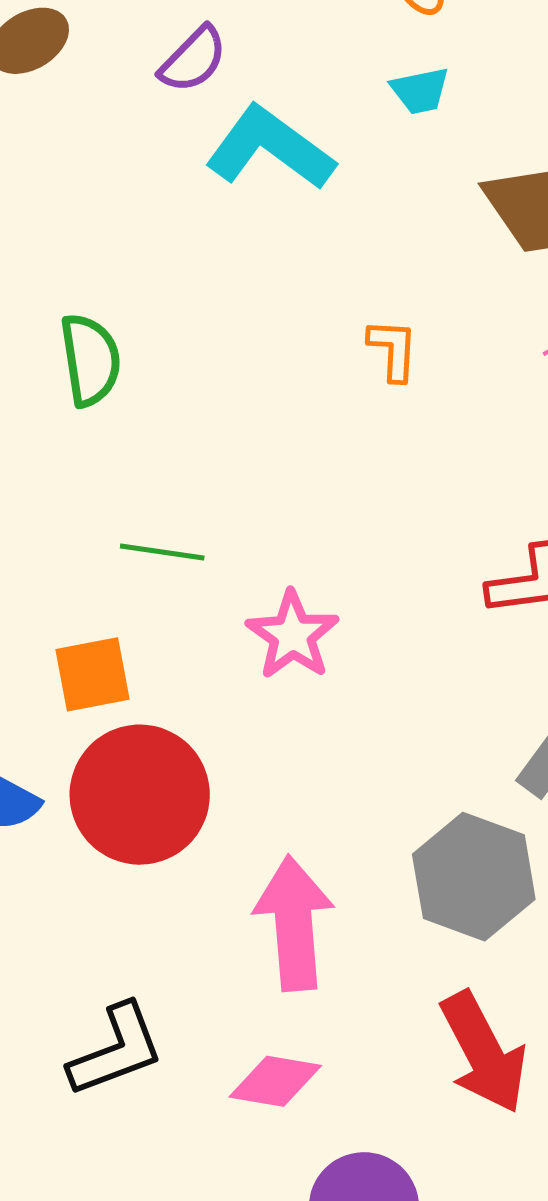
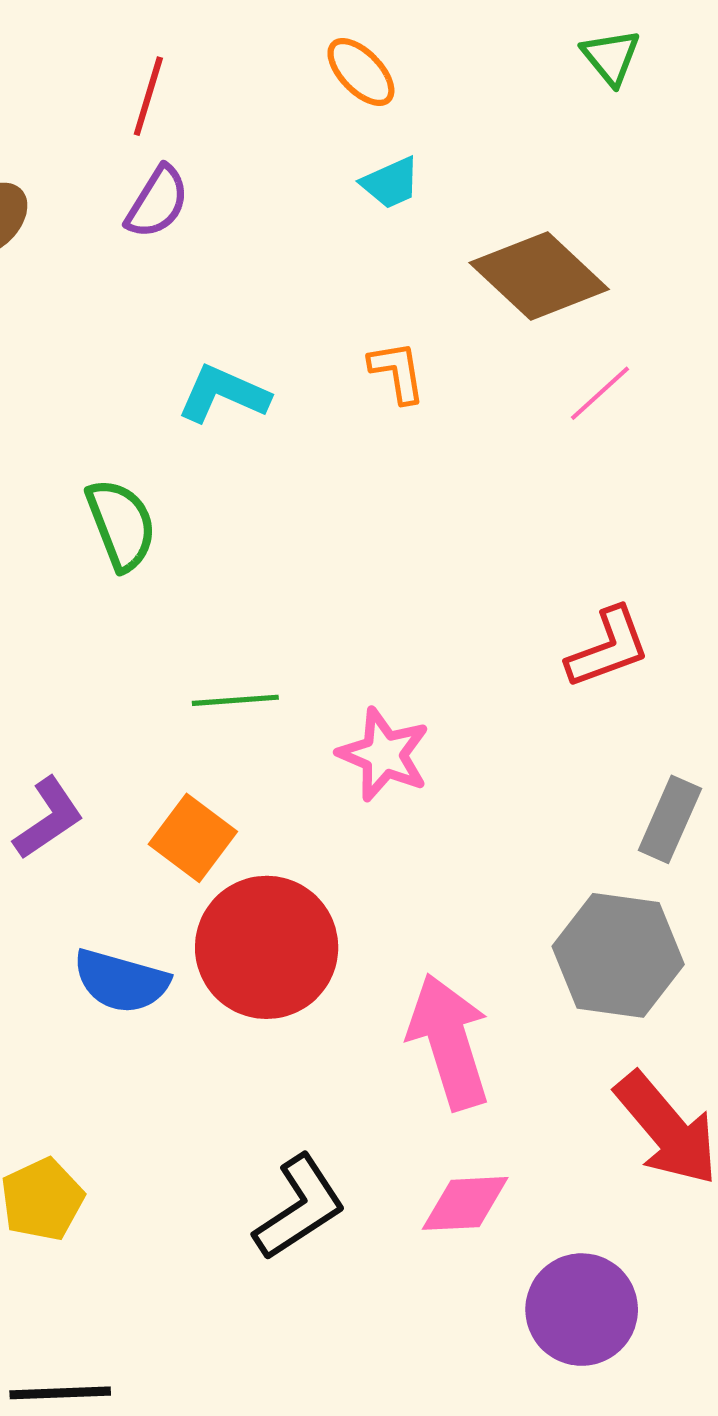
cyan L-shape: (270, 148) -> (223, 394), moved, size x0.7
orange L-shape: (393, 350) -> (397, 372), moved
orange square: (92, 674) -> (193, 838), turned -30

